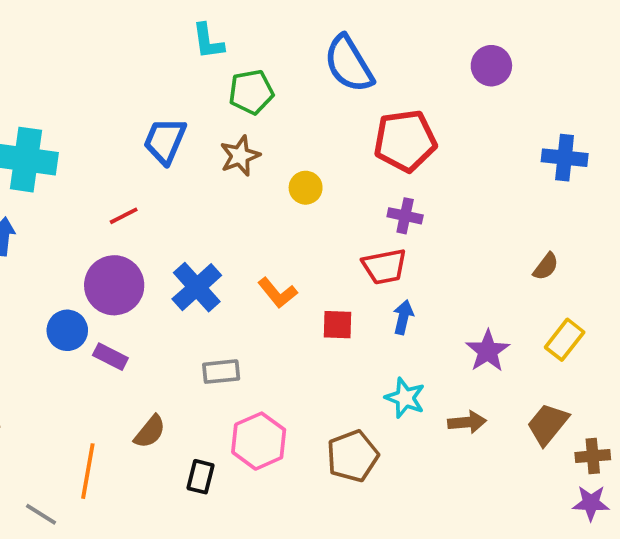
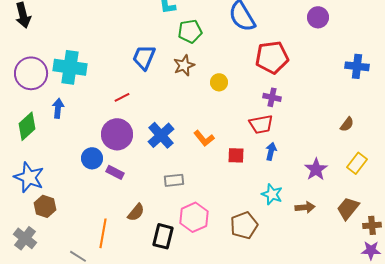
black rectangle: (201, 477) -> (163, 236), size x1.4

